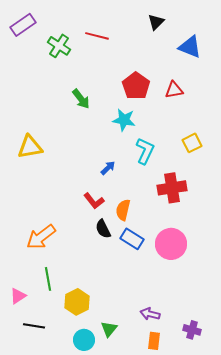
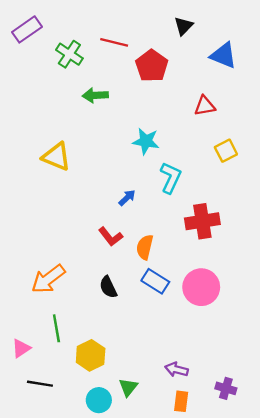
red pentagon: (136, 86) -> (152, 66), moved
green arrow: (81, 99) -> (95, 95), moved, turned 125
yellow square: (192, 143) -> (226, 151), moved
yellow triangle: (30, 147) -> (56, 157), moved, turned 32
black semicircle: (103, 229) -> (108, 287), moved

